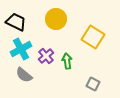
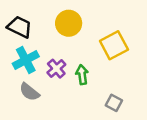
yellow square: (93, 37) -> (114, 45), turned 30

